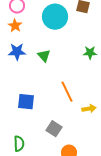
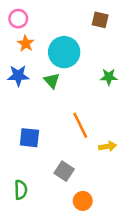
cyan circle: (55, 17) -> (64, 52), moved
orange star: (15, 26) -> (26, 43), moved

